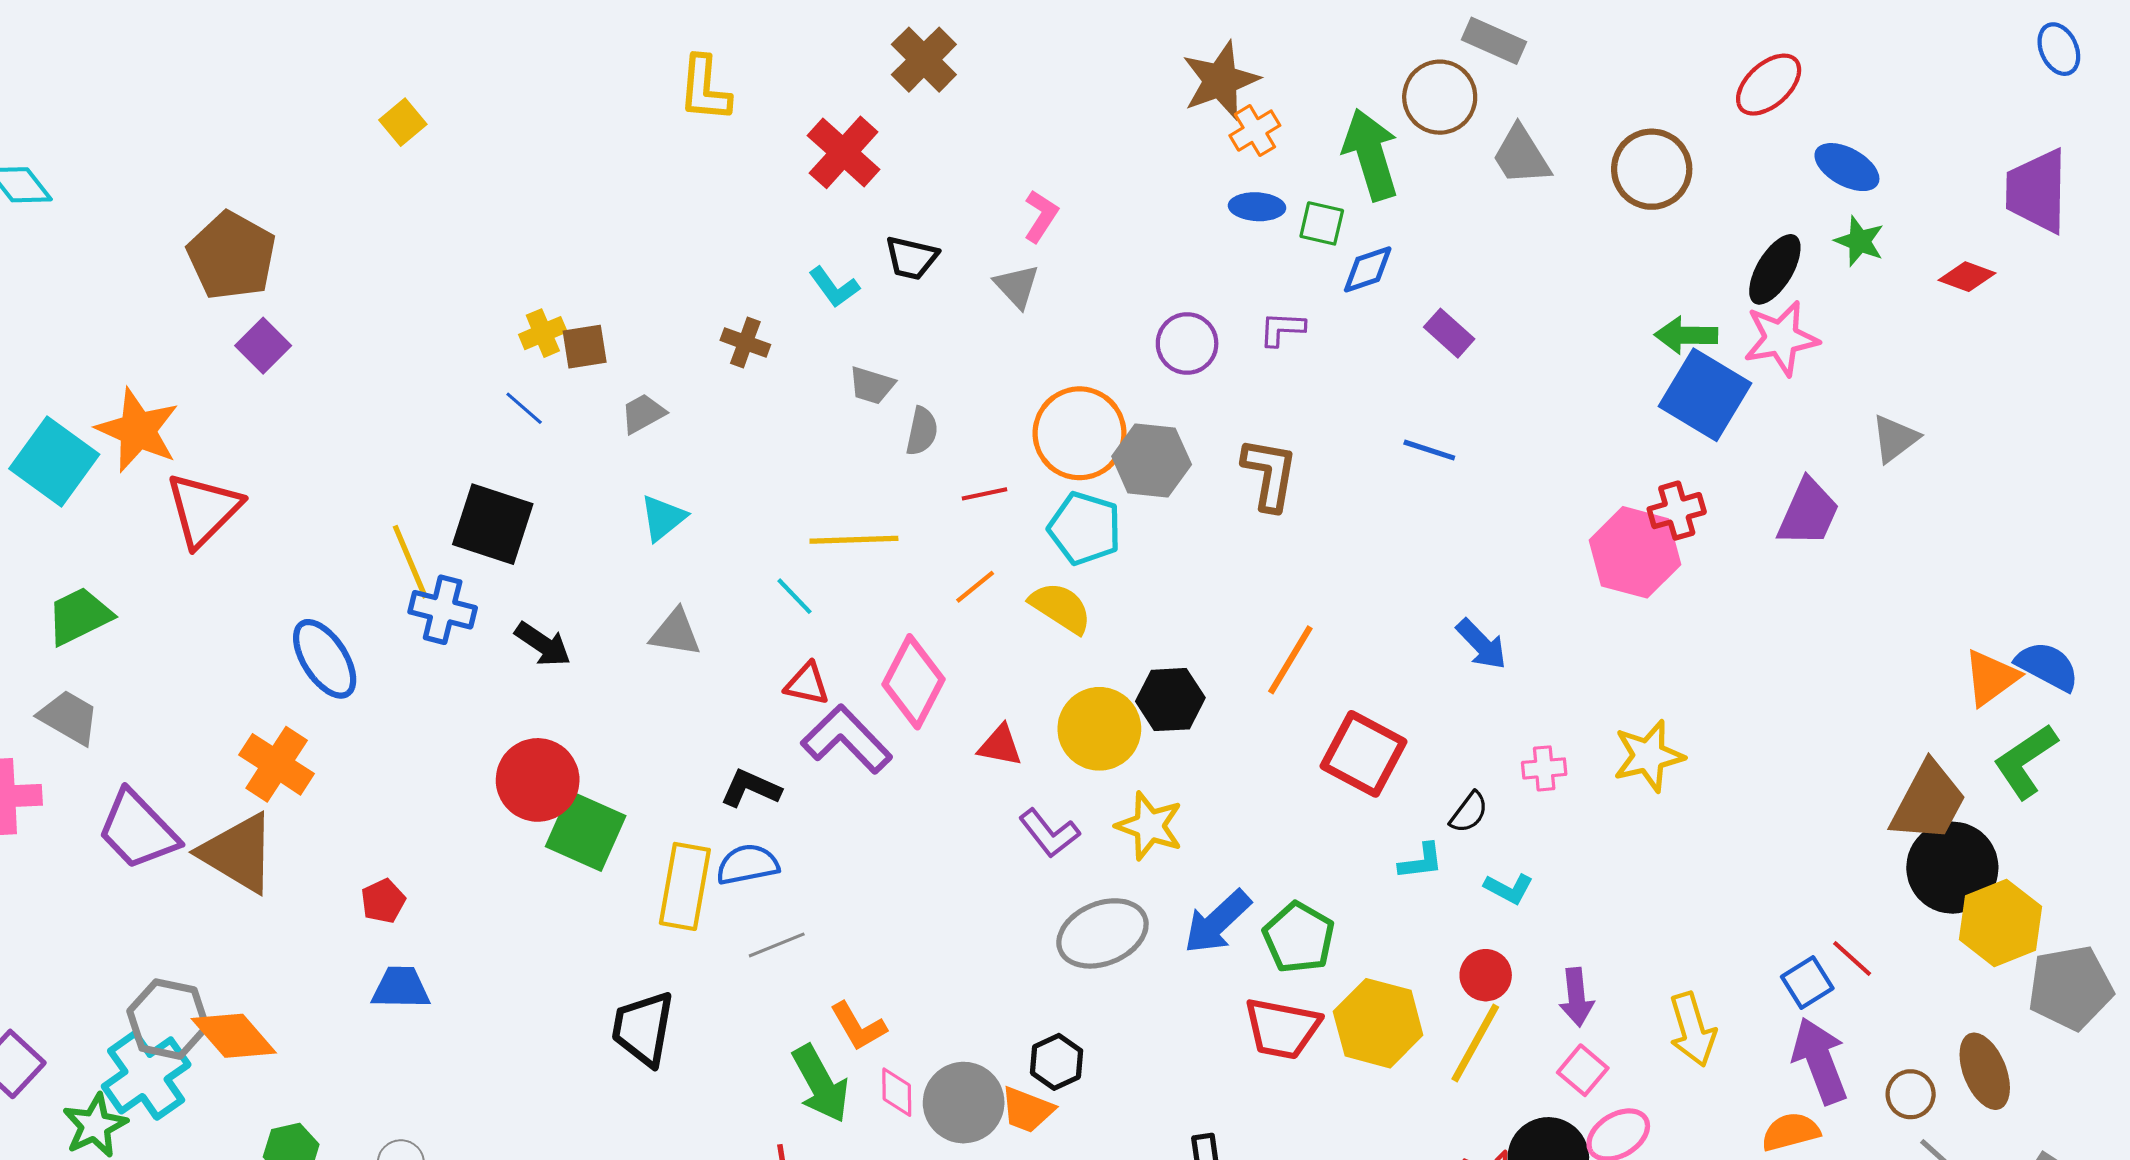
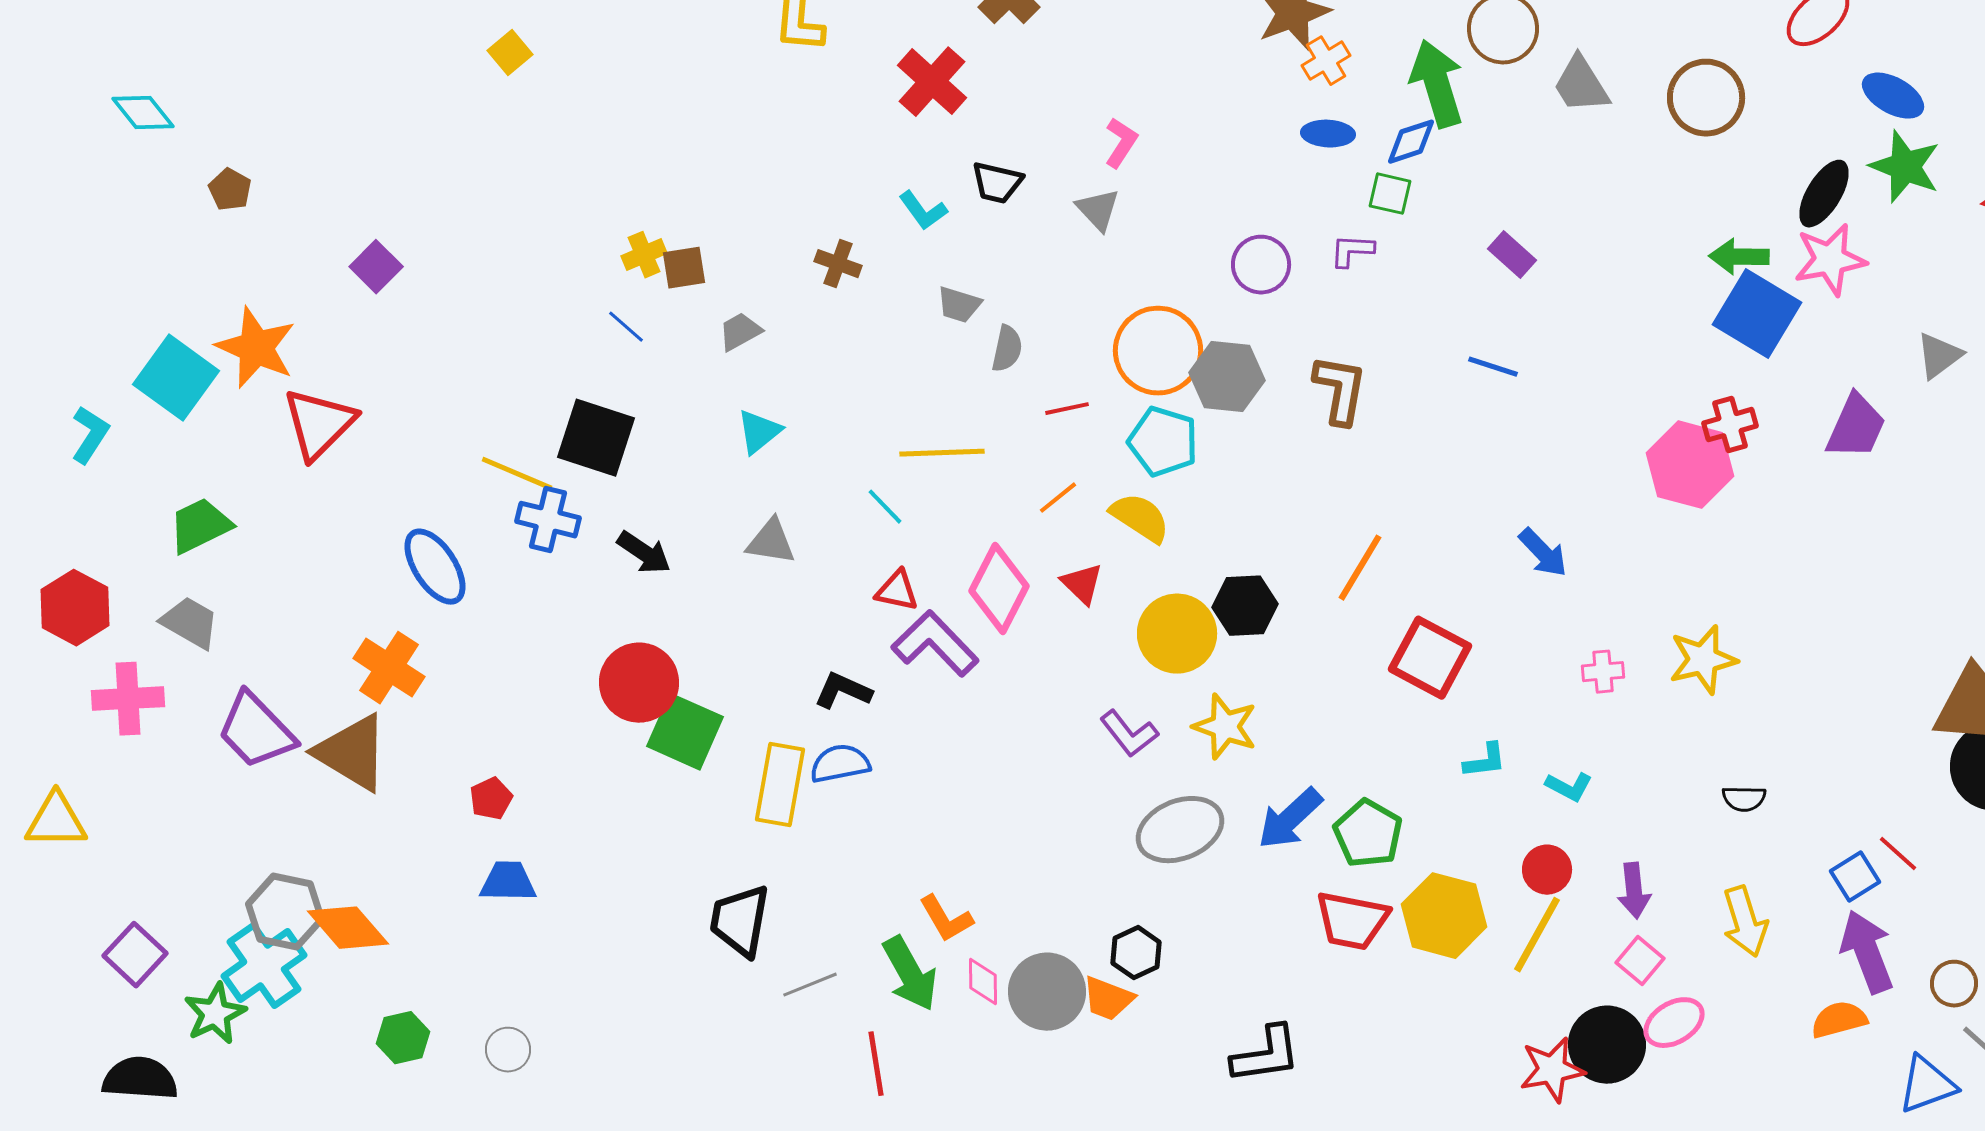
green square: (1322, 223) -> (1390, 194), moved
green star: (1859, 241) -> (1905, 167), size x1.5
brown pentagon: (232, 256) -> (230, 190), moved, size x0.5
blue diamond: (1368, 269) -> (1411, 142), moved
yellow line: (410, 562) -> (517, 474), turned -44
red triangle: (1000, 745) -> (1082, 584), moved, turned 33
black semicircle: (1469, 812) -> (1744, 799), moved, turned 54
gray line: (777, 945) -> (810, 985), moved

